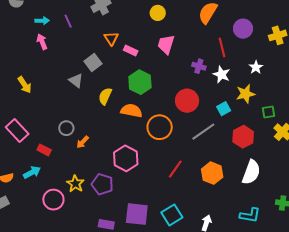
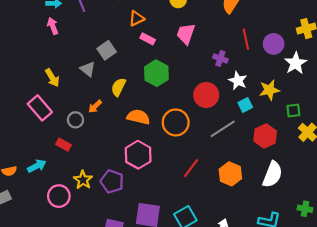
purple circle: (243, 29) -> (274, 44), moved
orange triangle: (111, 38) -> (137, 18), moved, turned 35
white star: (256, 67) -> (296, 63), moved, size x1.5
white star: (221, 74) -> (238, 81), moved
yellow arrow: (25, 85) -> (52, 78), moved
orange semicircle: (131, 111) -> (138, 117), moved
pink rectangle: (17, 130) -> (40, 108), moved
orange arrow: (83, 142) -> (95, 106), moved
red rectangle: (44, 150) -> (63, 145), moved

